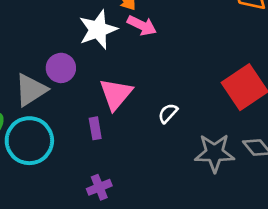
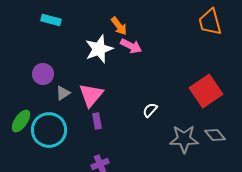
purple circle: (61, 68) -> (43, 74), moved
gray triangle: (31, 90) -> (63, 93), moved, size x0.6
pink triangle: (116, 94) -> (91, 95), moved

